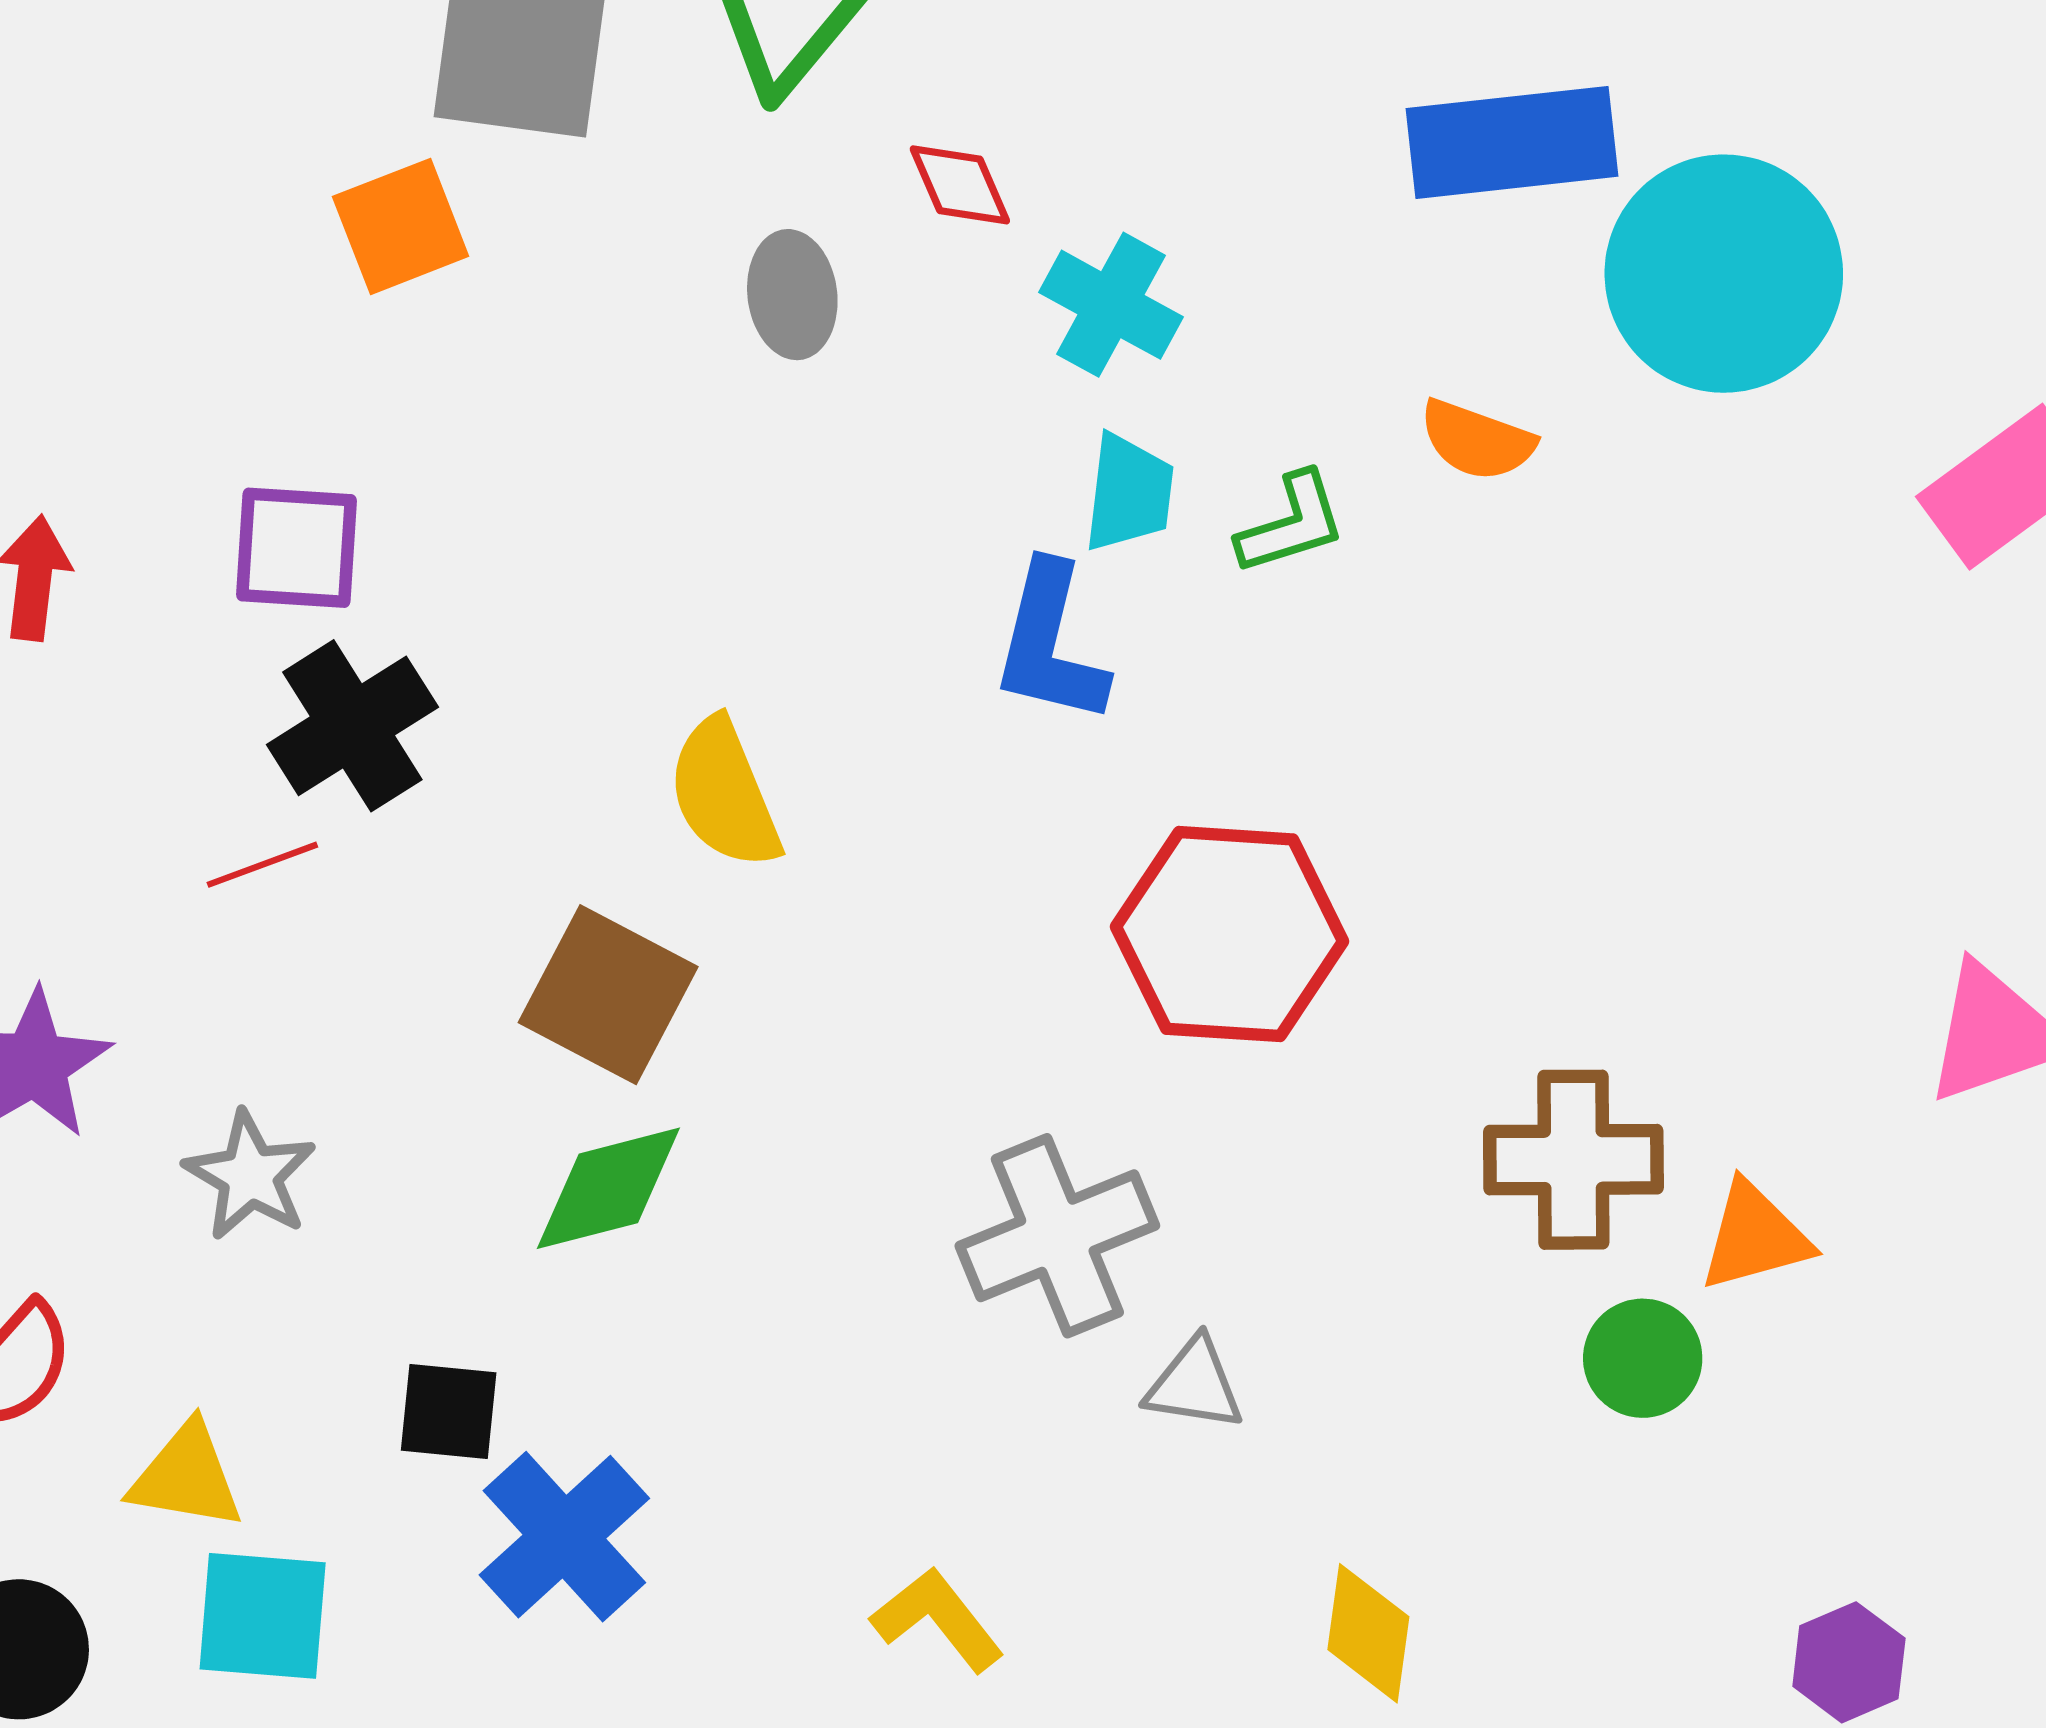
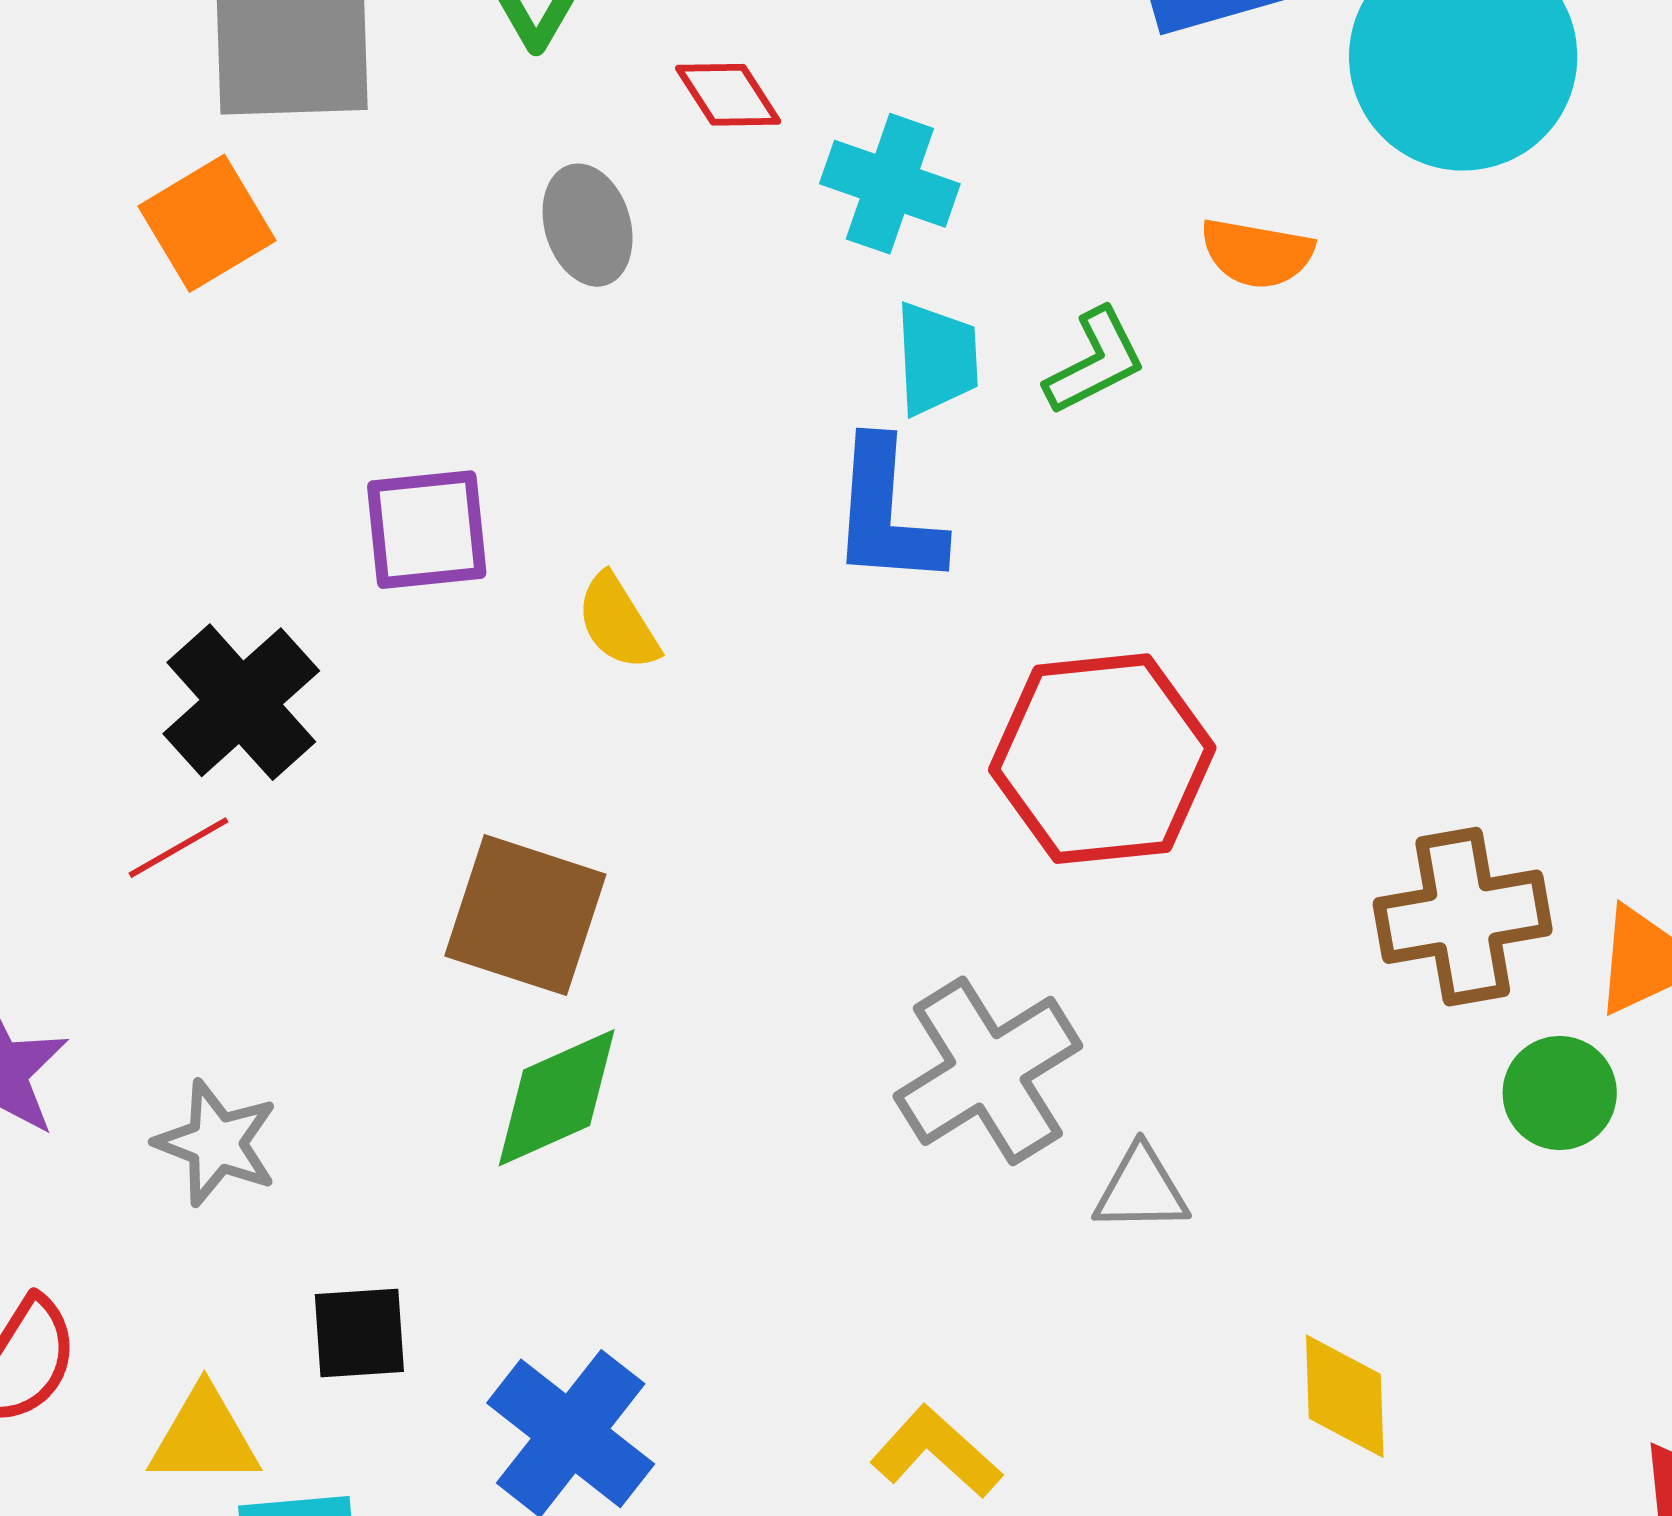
purple square: (297, 548) -> (427, 530), moved
yellow semicircle: (724, 794) -> (618, 622), moved, size x0.7
black square: (449, 1412) -> (359, 1333), moved

